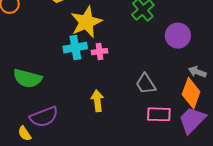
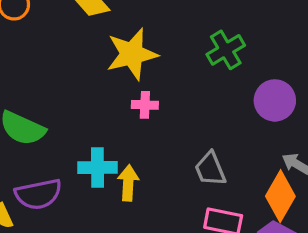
cyan cross: (75, 48) -> (97, 167), moved

